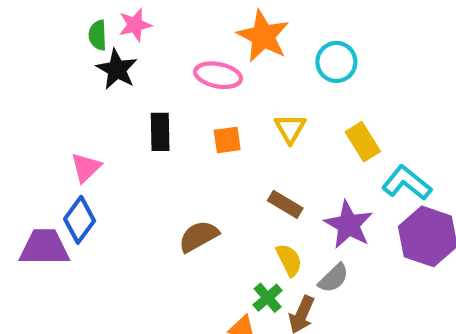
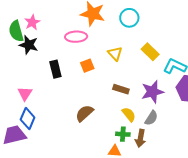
green semicircle: (98, 35) -> (16, 31), size x1.5
purple star: (349, 225) -> (152, 92), turned -30
green cross: (268, 298) -> (123, 134), turned -32

